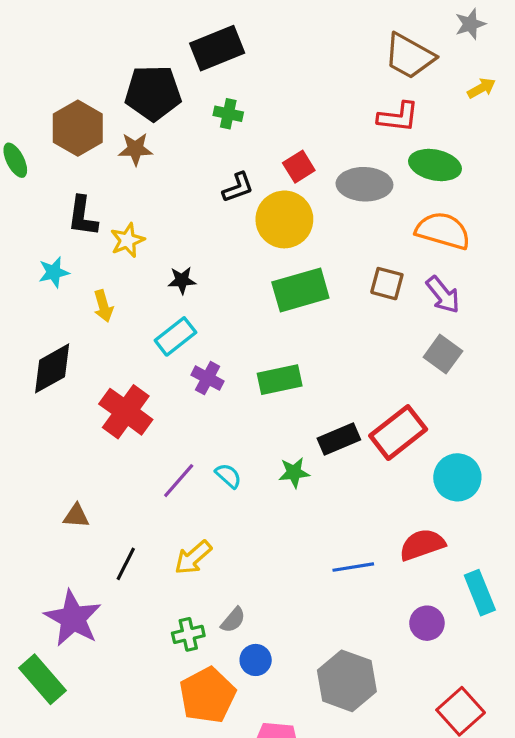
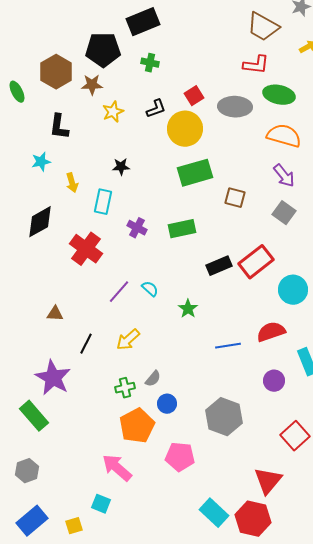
yellow star: (127, 240) -> (113, 112), moved
brown square: (387, 284) -> (235, 198), moved
cyan rectangle: (175, 336) -> (103, 202), moved, turned -40
green star: (294, 473) -> (188, 309), moved, turned -30

